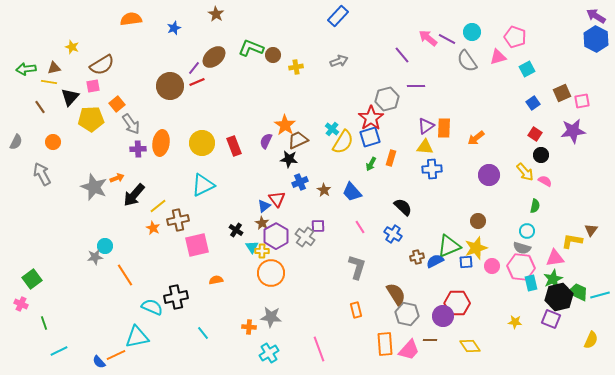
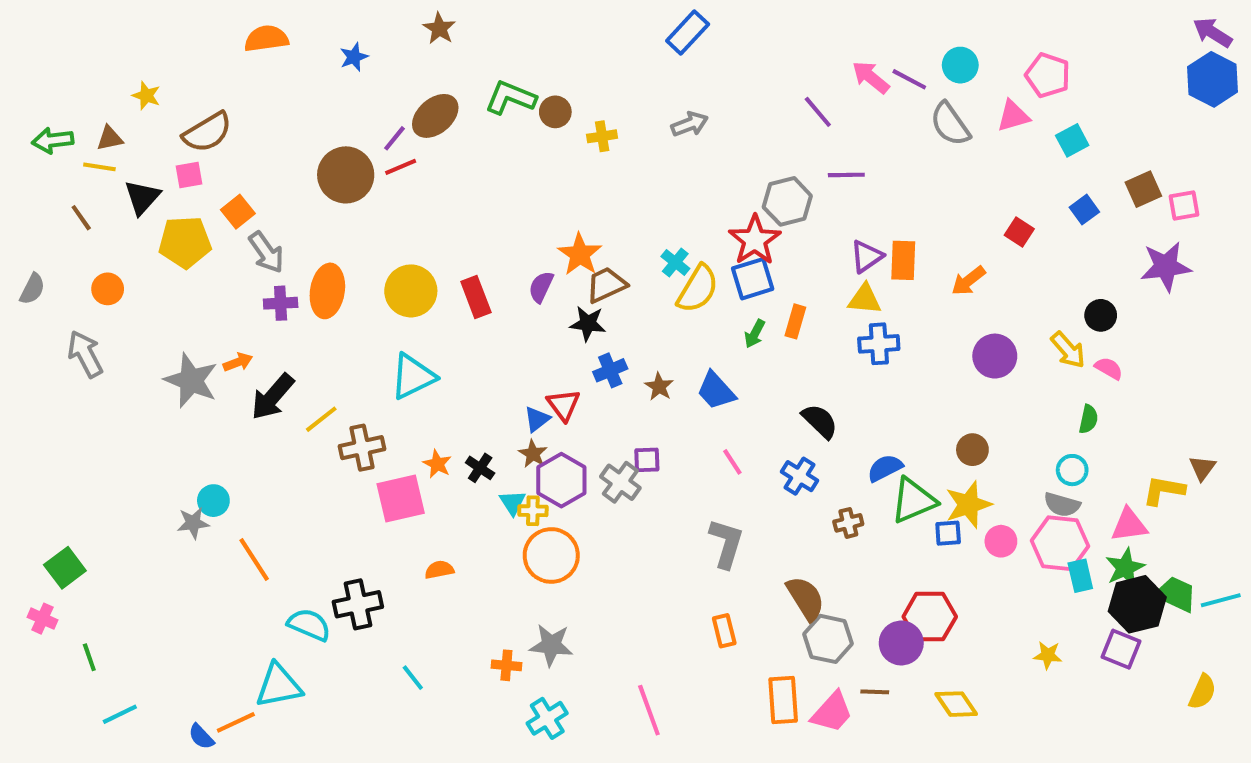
red square: (535, 134) -> (1019, 232), moved
orange star: (153, 228) -> (437, 464), moved
blue semicircle: (435, 261) -> (885, 468), moved

